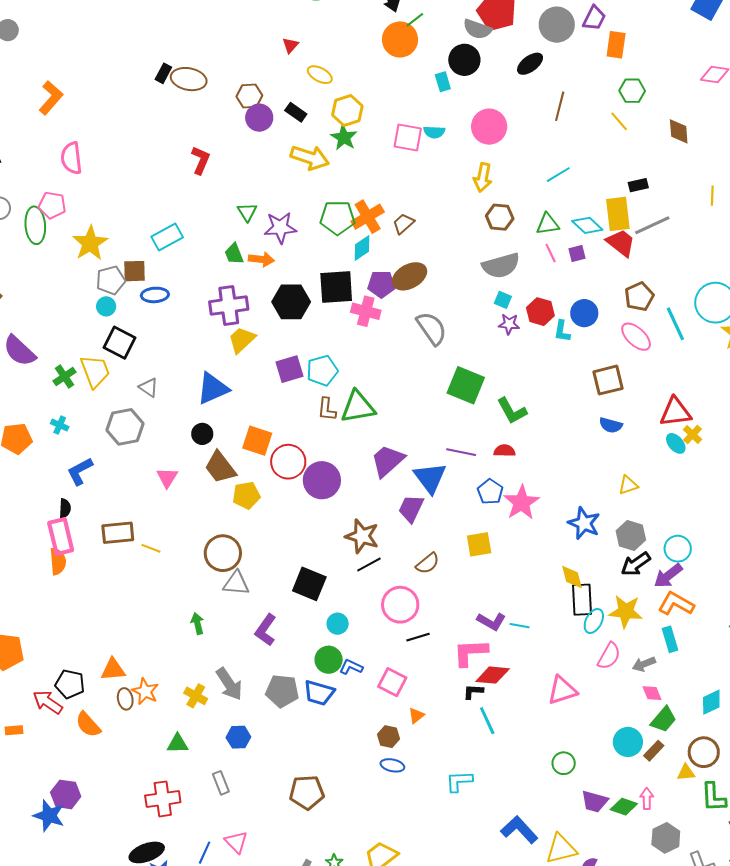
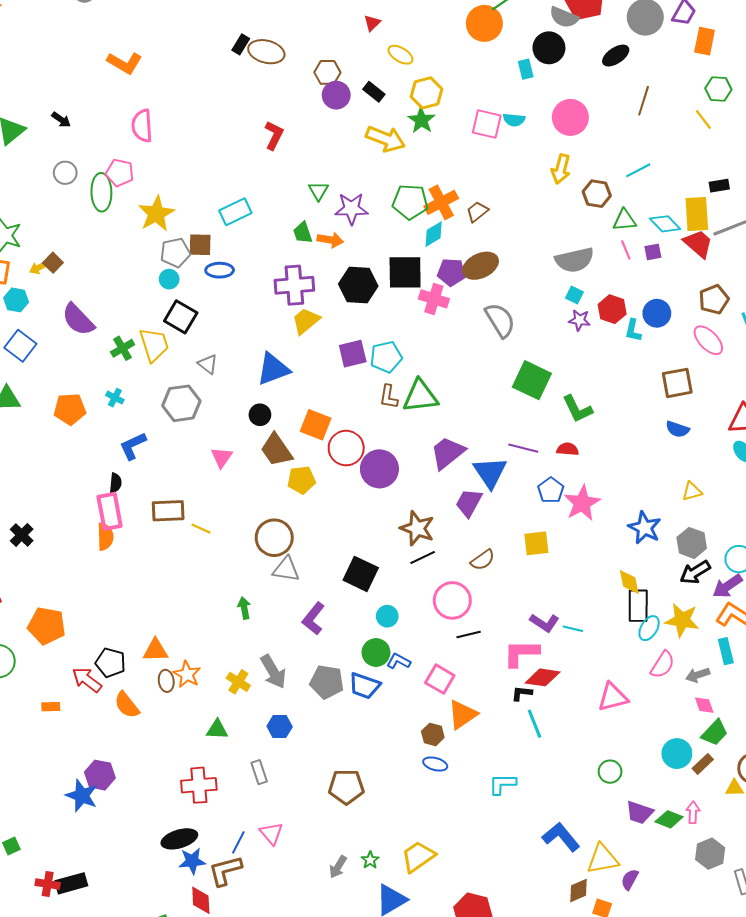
orange L-shape: (51, 98) -> (125, 63), turned 76
brown hexagon: (500, 217) -> (597, 194), moved
orange triangle: (416, 716) -> (462, 715), size x1.8

